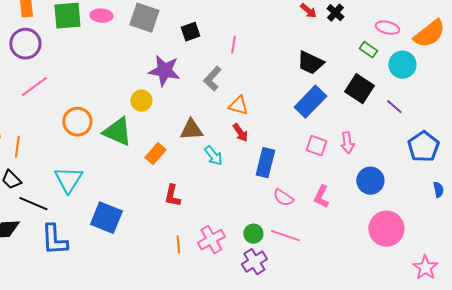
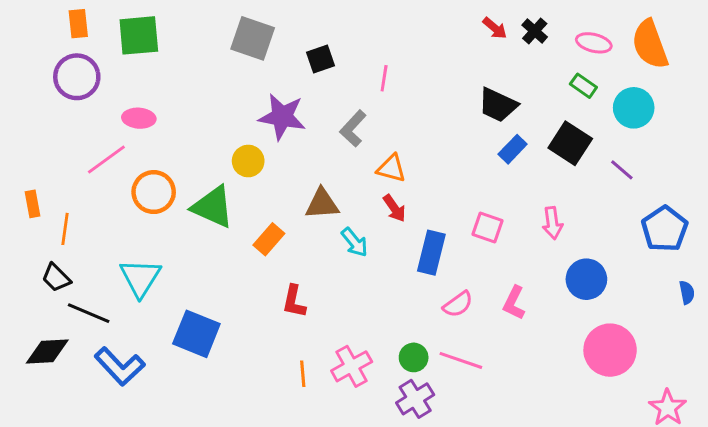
pink ellipse: (101, 16) -> (139, 118), moved
pink ellipse: (387, 28) -> (594, 43), moved
orange semicircle: (429, 34) -> (650, 44), moved, turned 108
pink line: (34, 87) -> (106, 160), moved
blue rectangle: (310, 102) -> (513, 149), moved, size x0.6
pink square: (316, 146) -> (487, 227), moved
pink semicircle: (283, 198) -> (458, 304), turned -70
blue L-shape: (54, 240) -> (120, 366), turned -40

